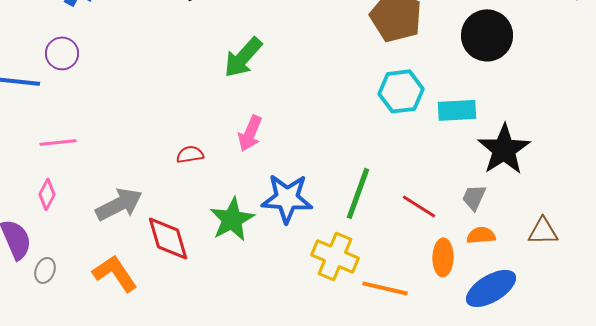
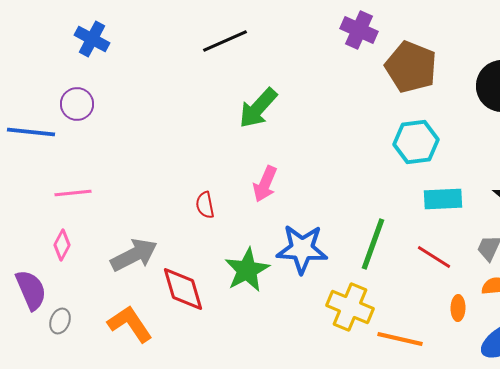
cyan rectangle: (457, 110) -> (443, 199), moved
red semicircle: (190, 154) -> (205, 205), turned -92
orange ellipse: (443, 257) -> (458, 308), size x0.7

